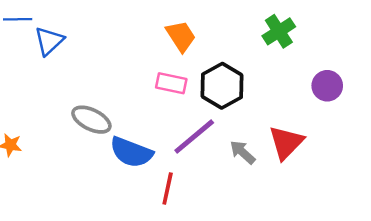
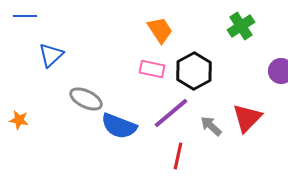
blue triangle: (49, 41) -> (51, 55), moved
red line: (168, 189) -> (178, 156), moved

